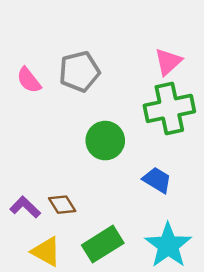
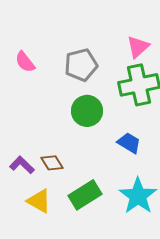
gray pentagon: (79, 71) -> (81, 65), moved

